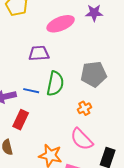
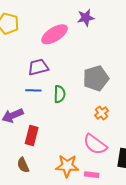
green semicircle: (55, 84) -> (60, 94), size x0.7
blue line: (31, 91) -> (33, 90), moved
orange cross: (84, 108) -> (102, 113), moved

